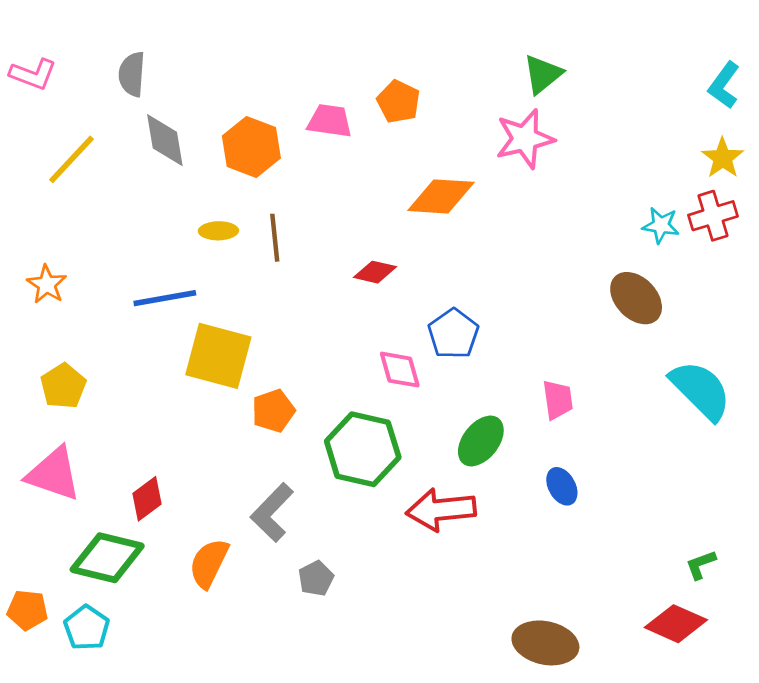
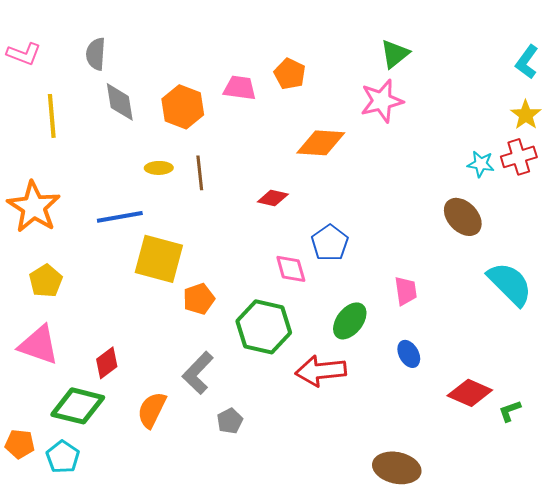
yellow line: (71, 159) -> (52, 116), turned -48
orange star: (47, 284) -> (34, 207), size x1.8
red diamond: (676, 624) -> (470, 393), moved

